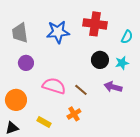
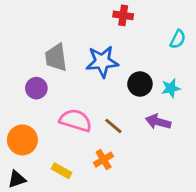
red cross: (95, 24) -> (123, 15), moved, size x0.6
blue star: (58, 32) -> (102, 62), moved
gray trapezoid: (20, 33) -> (56, 57), moved
cyan semicircle: (127, 37) -> (178, 39), moved

